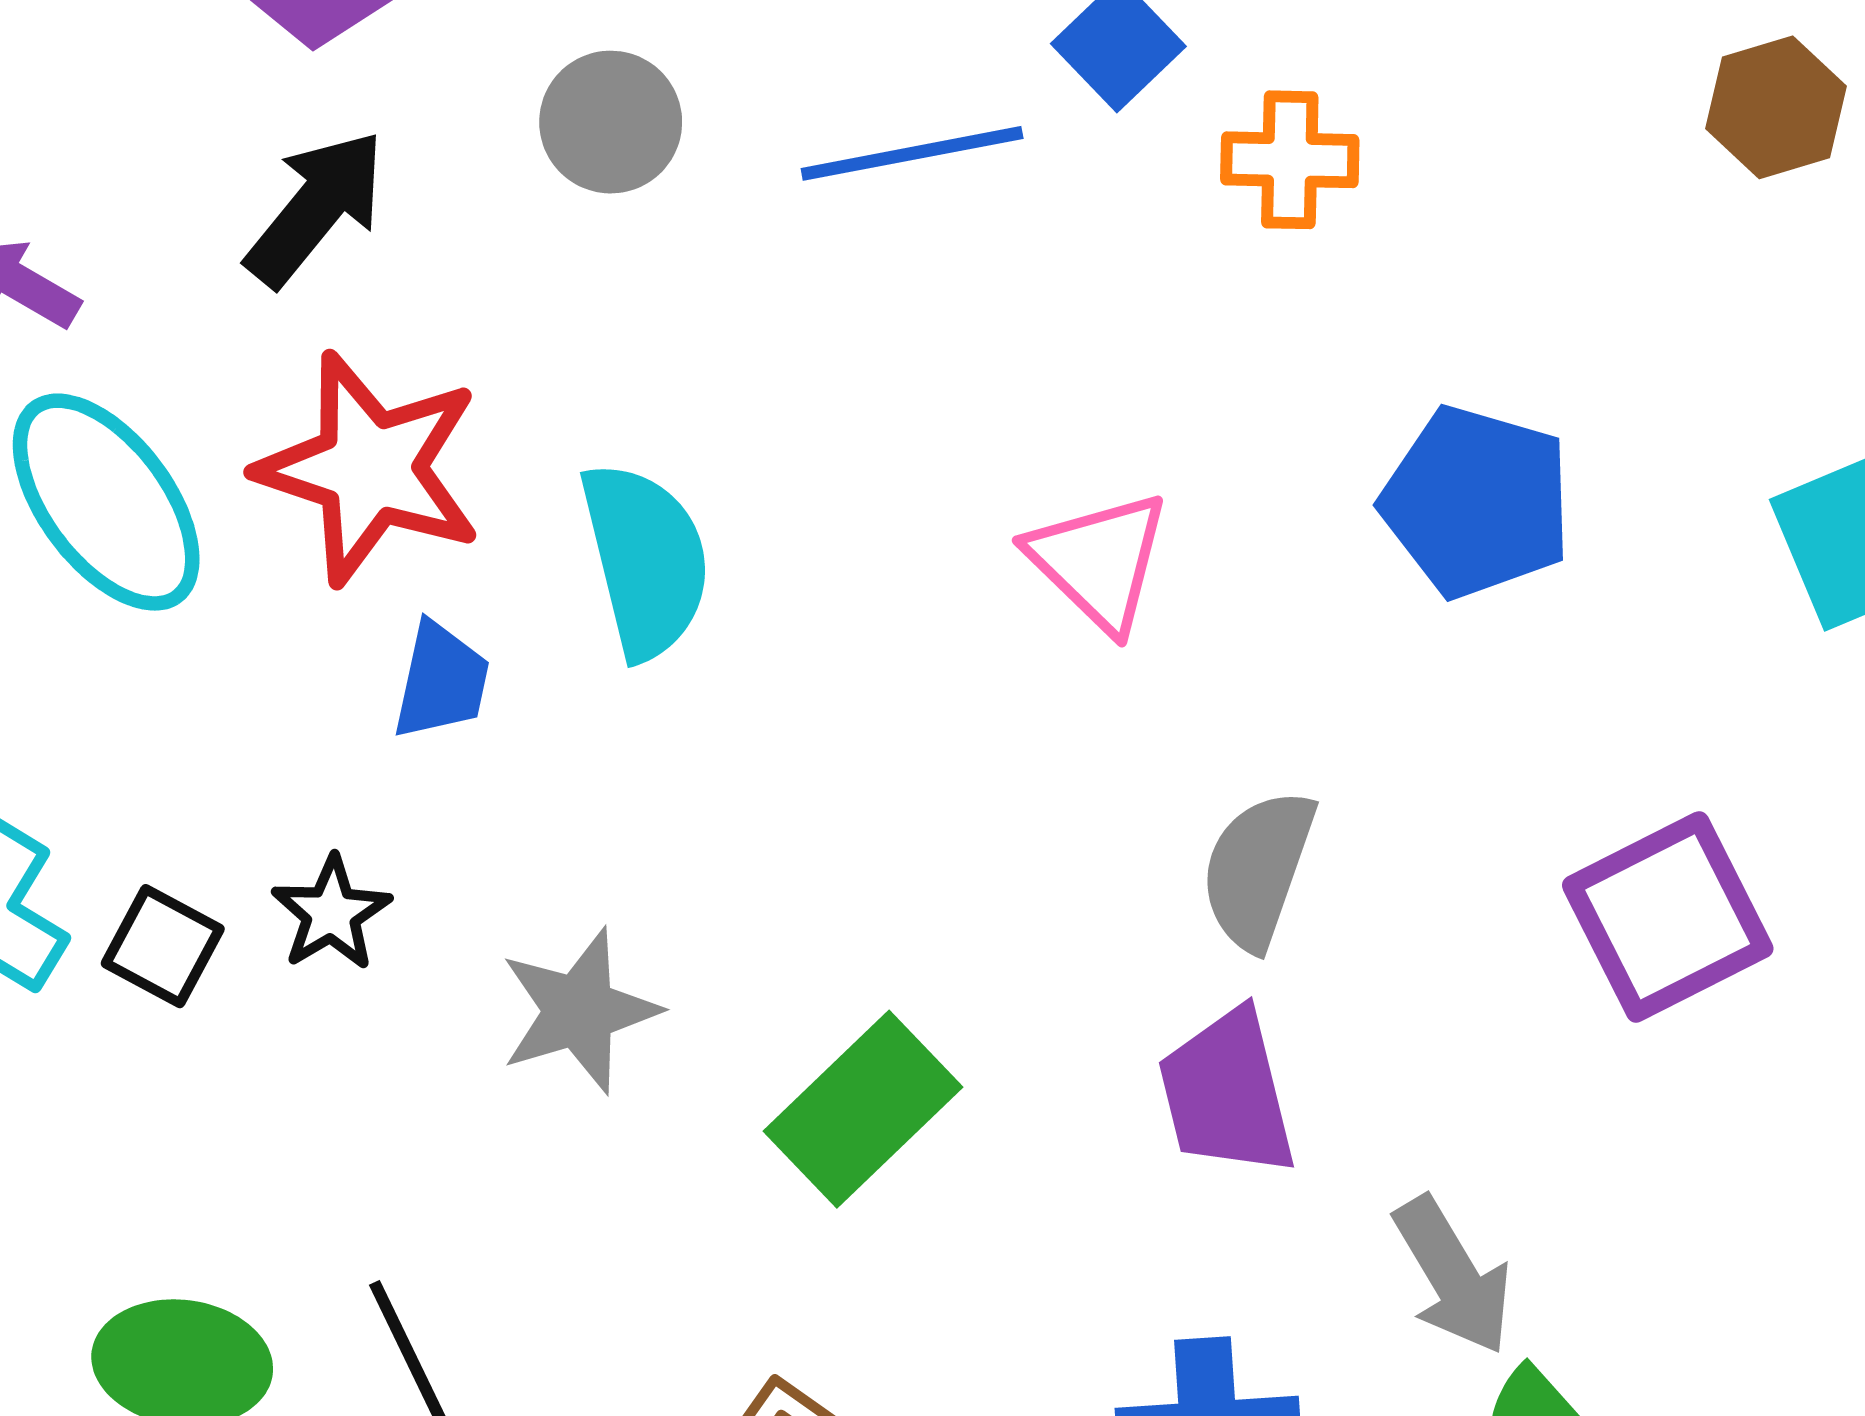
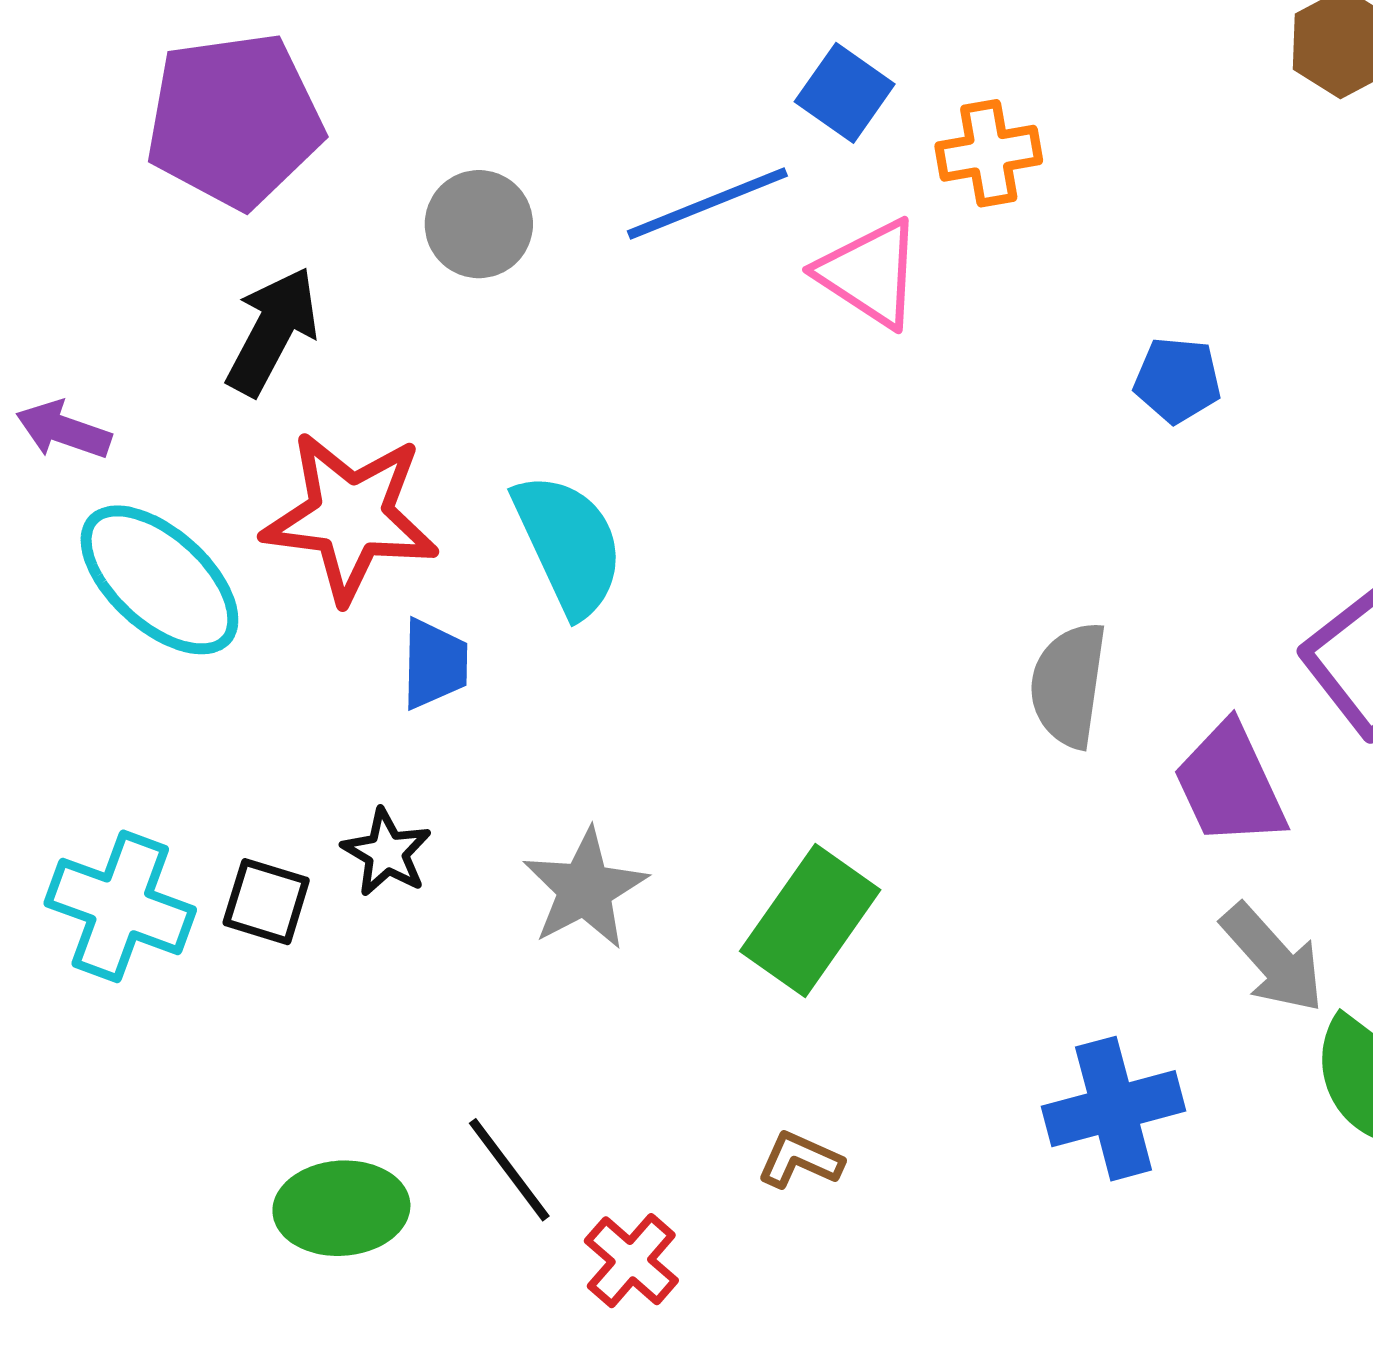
blue pentagon: (1477, 502) -> (1177, 380), size x0.6
pink triangle: (1099, 561) -> (870, 273), moved
purple trapezoid: (1227, 1093) -> (1230, 785), moved

